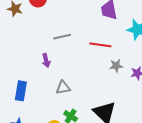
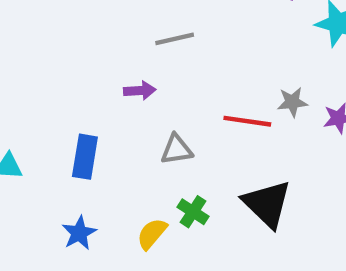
red line: (100, 45) -> (247, 121), moved
purple arrow: (46, 60) -> (140, 91), turned -80

